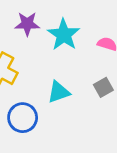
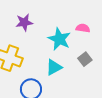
cyan star: (64, 35) -> (59, 39), moved

